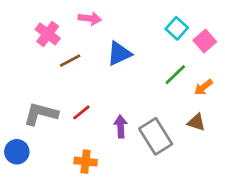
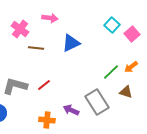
brown line: (70, 61) -> (36, 48), turned 35
green line: (175, 75) -> (111, 72), moved
purple arrow: (121, 127) -> (71, 110), moved, turned -63

